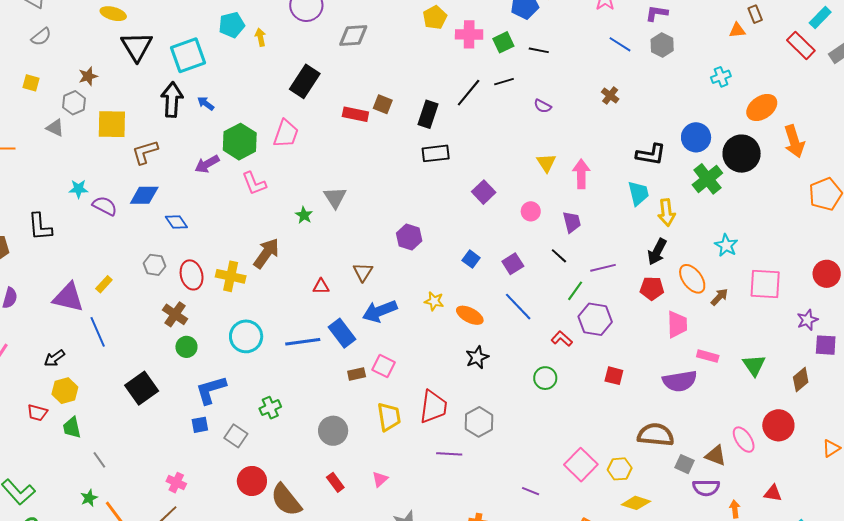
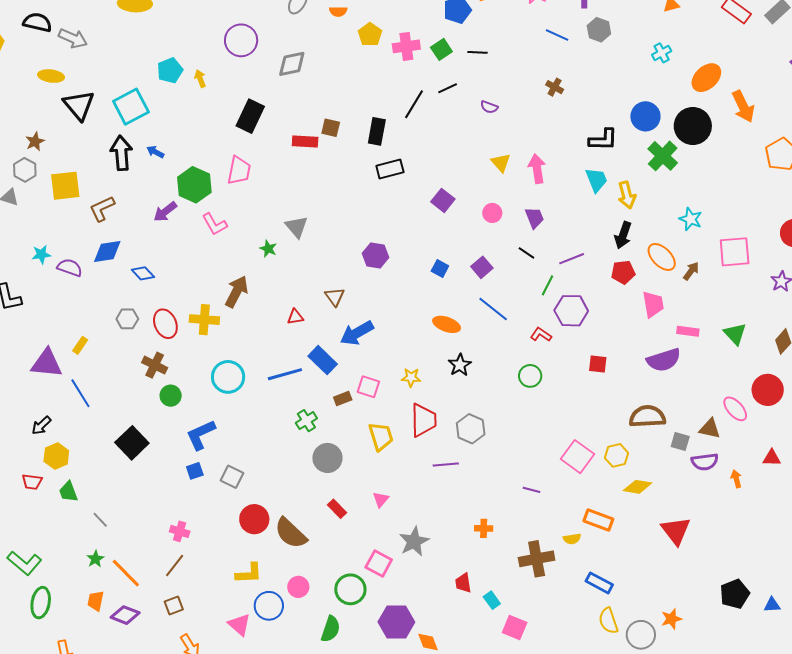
yellow star: (434, 301) -> (411, 377), moved
green cross: (270, 408) -> (306, 421), moved

